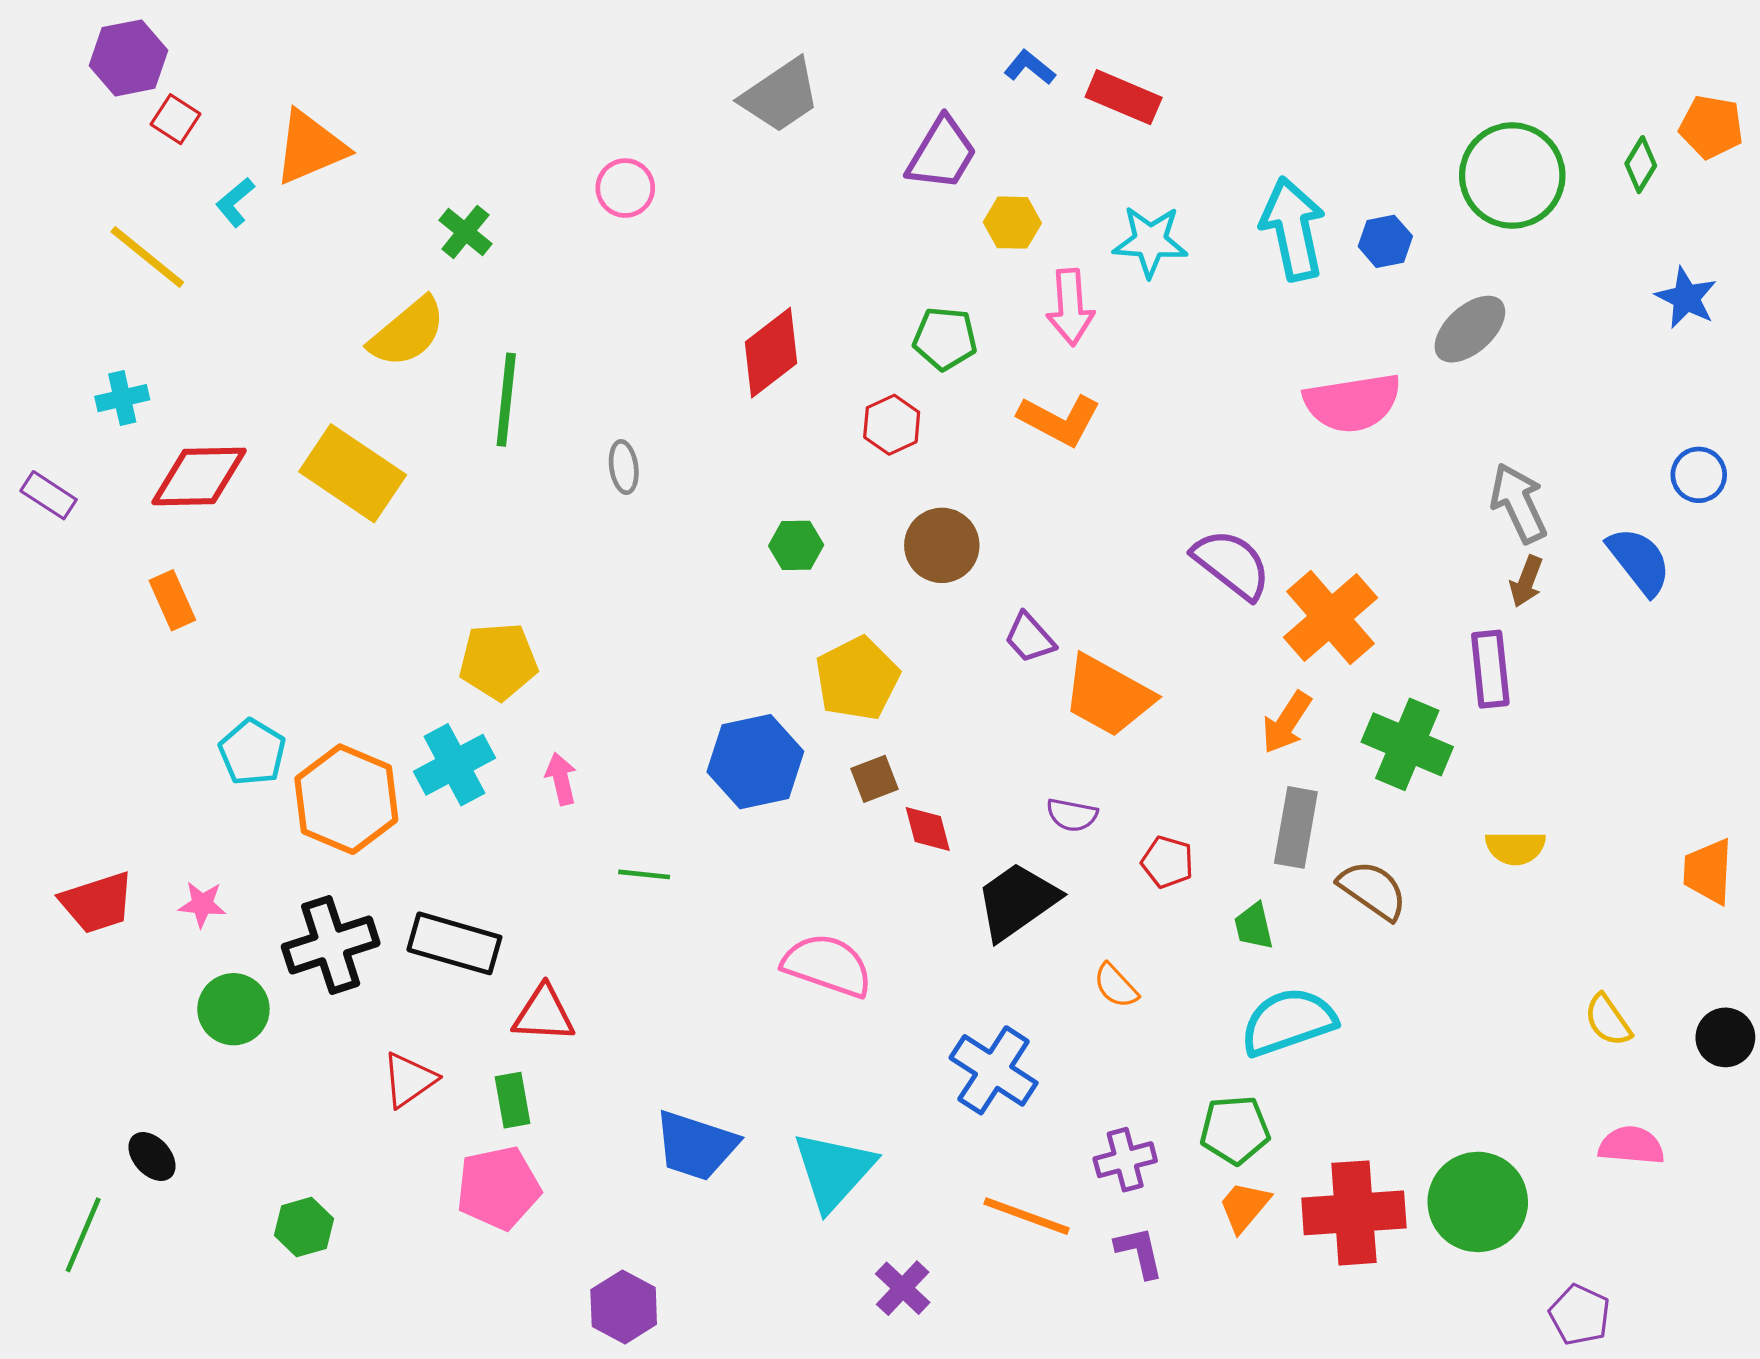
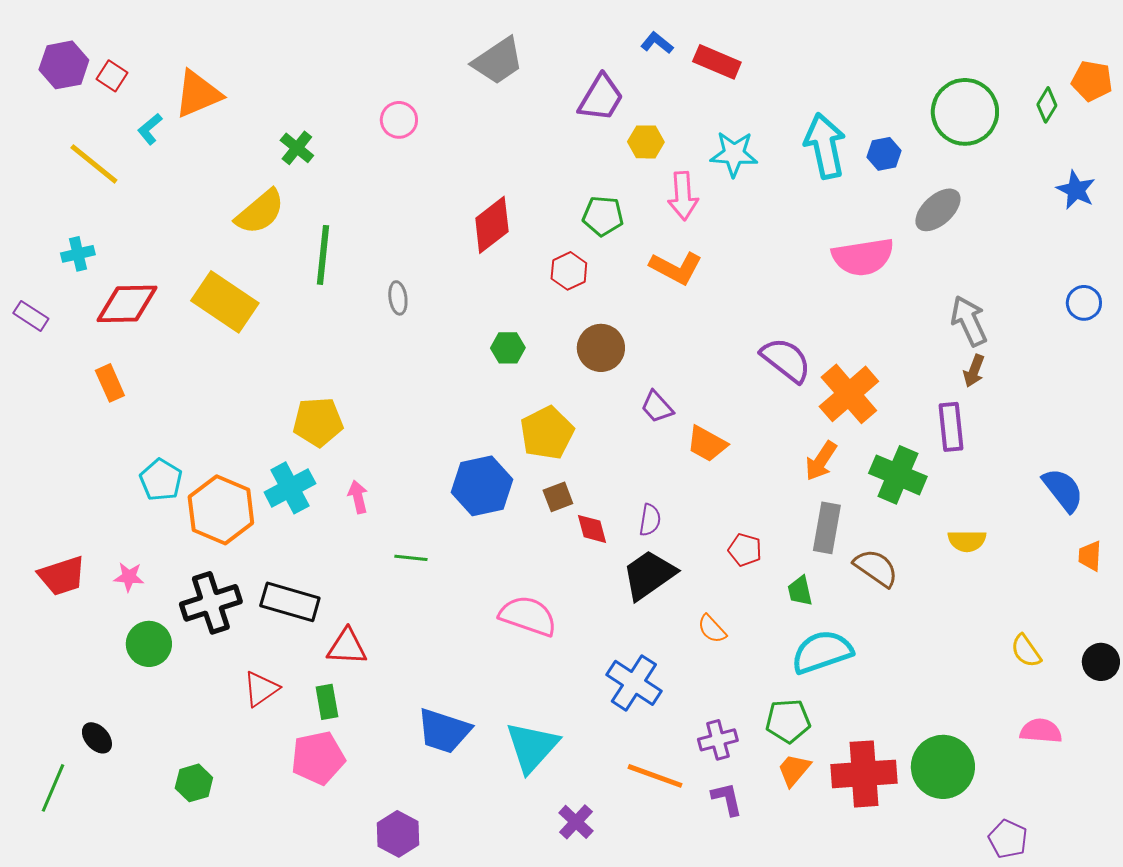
purple hexagon: (128, 58) -> (64, 65), moved
blue semicircle: (1639, 561) -> (1063, 490), moved
orange trapezoid: (1108, 696) -> (707, 444), size x0.7
purple semicircle: (1072, 815) -> (650, 520), moved, turned -92
orange trapezoid: (1708, 871) -> (1090, 556), size x0.7

